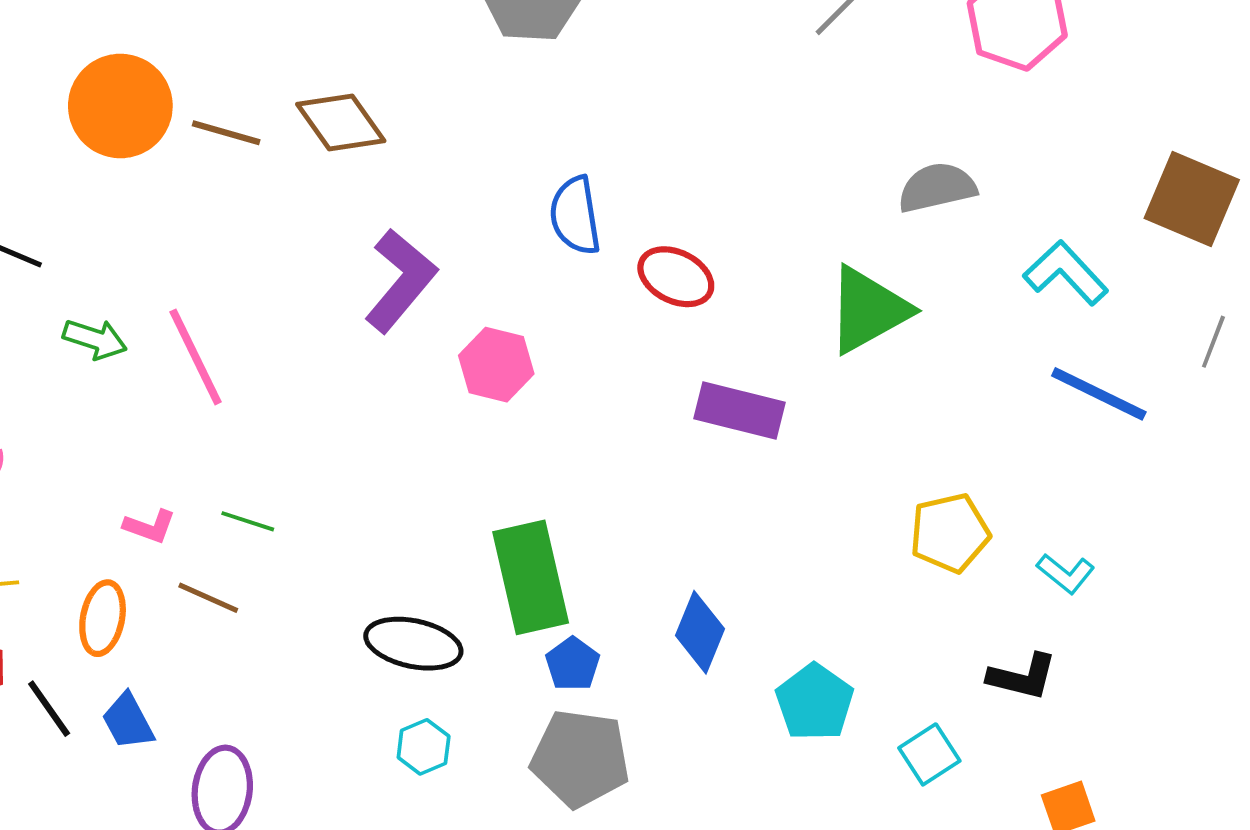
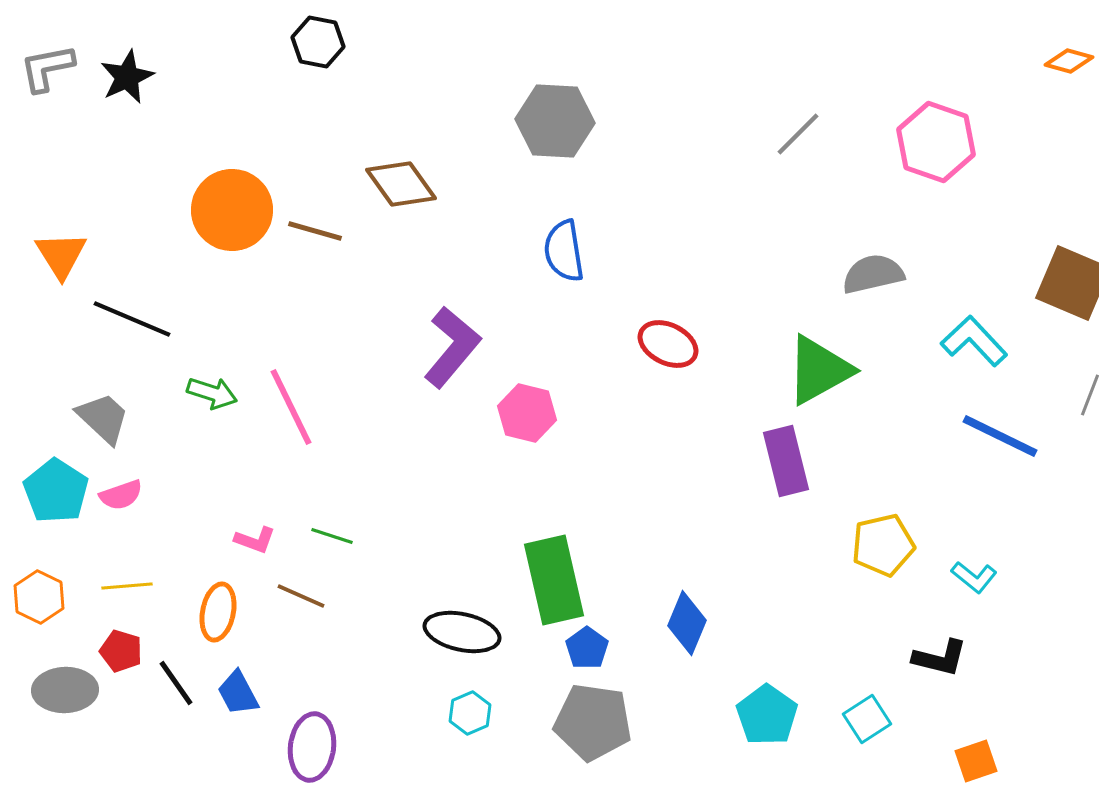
brown diamond: (341, 123) -> (401, 184), moved
blue semicircle: (575, 216) -> (564, 251), moved
purple rectangle: (740, 410) -> (786, 461), moved, turned 62
cyan pentagon: (815, 702) -> (767, 715), moved

